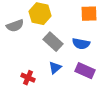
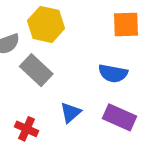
gray rectangle: (53, 42) -> (36, 70), moved

